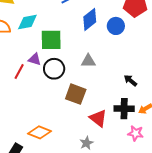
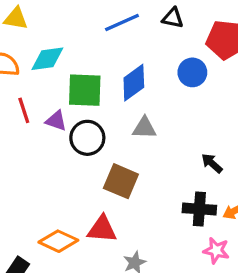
blue diamond: (90, 19) -> (134, 83), moved
red line: (19, 72) -> (24, 110), moved, turned -49
red triangle: (98, 118) -> (102, 229), moved, turned -36

